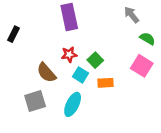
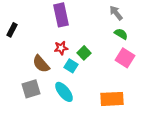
green semicircle: (147, 39) -> (121, 34), moved
orange rectangle: (105, 83) -> (112, 99), moved, size x1.6
cyan ellipse: (73, 104) -> (64, 92), turned -65

